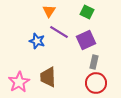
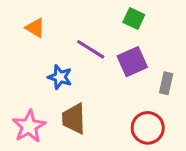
orange triangle: (49, 11) -> (35, 28), moved, turned -32
blue star: (37, 41) -> (60, 77), moved
gray rectangle: (94, 62) -> (166, 83), moved

